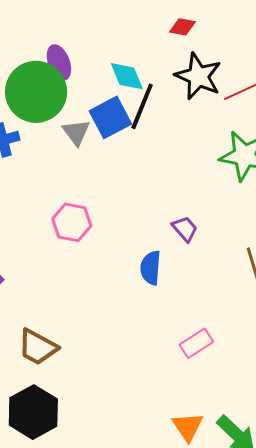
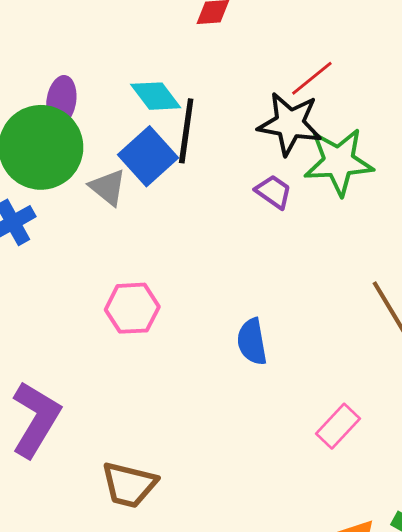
purple ellipse: (59, 62) -> (61, 101), turned 44
black star: (198, 76) -> (290, 124), moved
purple trapezoid: (185, 229) -> (273, 192), moved

